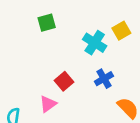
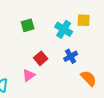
green square: (47, 23) -> (28, 25), moved
yellow square: (121, 31) -> (84, 20), turned 32

